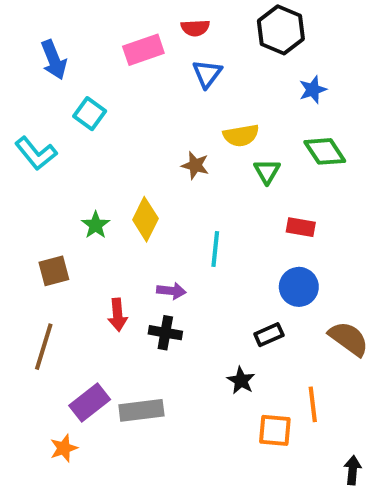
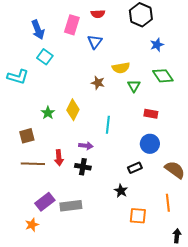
pink rectangle: (143, 50) -> (72, 25), turned -54
blue arrow: (54, 60) -> (38, 30), moved
blue triangle: (207, 74) -> (95, 42), moved
cyan L-shape: (36, 153) -> (18, 77), turned -35
brown line: (44, 347) -> (33, 164), moved, turned 75
orange line: (313, 404) -> (168, 203), moved

